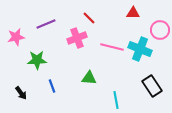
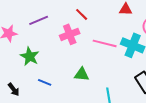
green star: (37, 60) -> (30, 56), turned 30
blue line: (52, 86) -> (45, 82), turned -48

